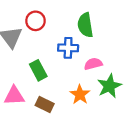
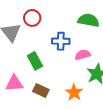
green semicircle: (85, 25) -> (88, 20), moved, turned 110
orange star: (80, 95) -> (74, 92), moved

